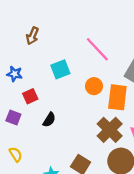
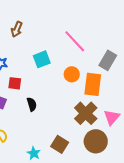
red square: (30, 96) -> (15, 83), turned 32
black semicircle: (49, 120) -> (32, 104), turned -48

